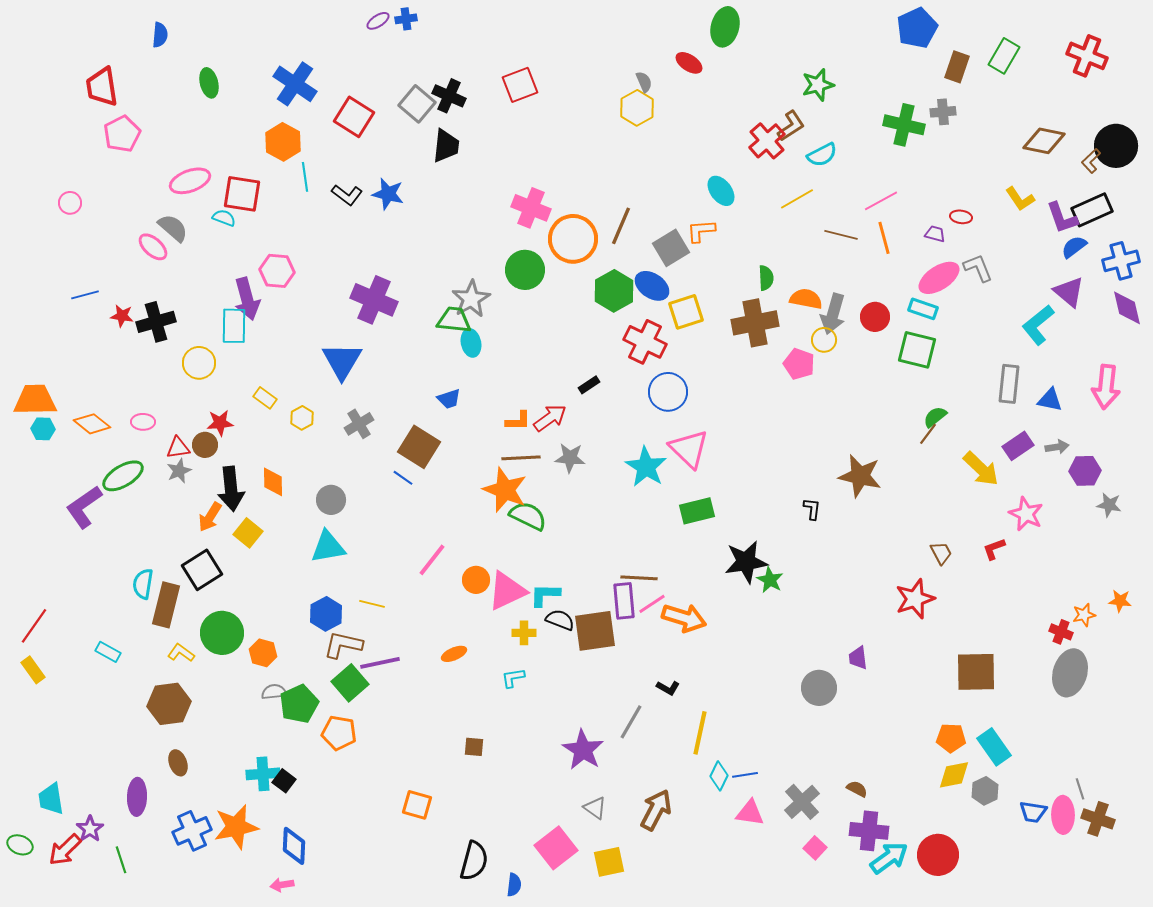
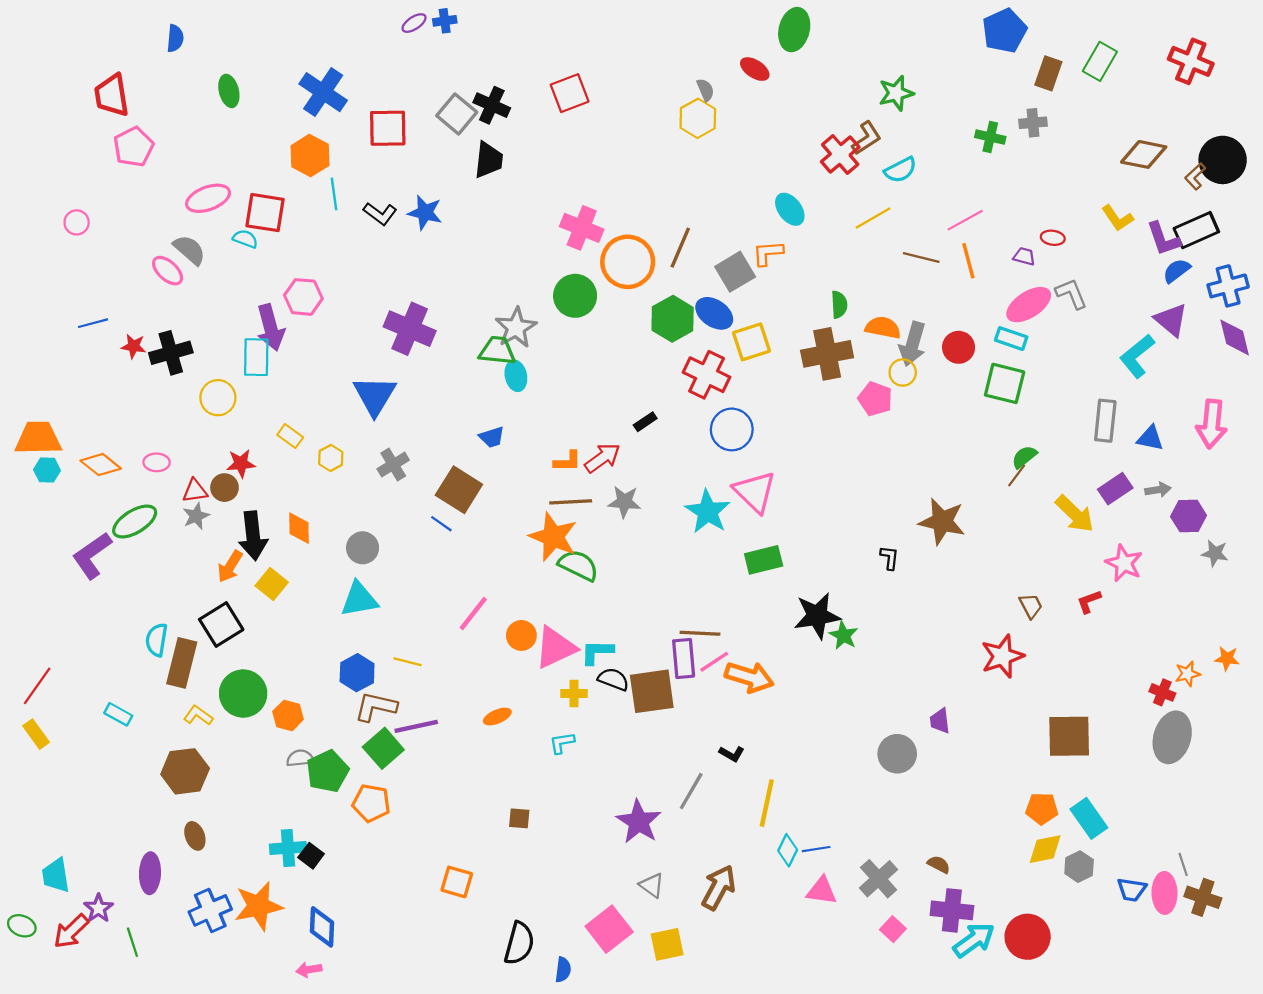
red square: (354, 117) -> (388, 128), turned -33
green cross: (904, 125) -> (990, 137), size x0.7

